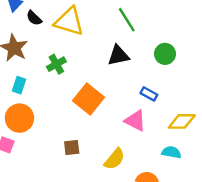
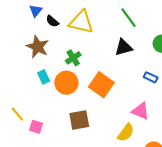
cyan rectangle: (19, 85) -> (44, 77), turned -40
orange circle: (19, 118) -> (66, 83), moved
pink triangle: (135, 121) -> (141, 111), moved
brown square: (72, 148) -> (79, 120), moved, size x1.5

